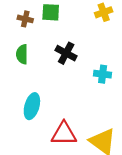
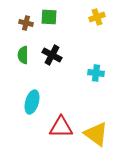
black cross: (66, 53) -> (52, 55), moved

